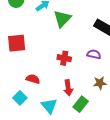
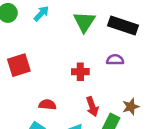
green triangle: (62, 19) -> (84, 22), moved
brown star: (100, 83) -> (131, 107), moved

